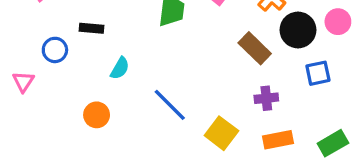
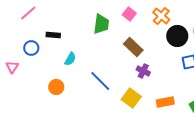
brown rectangle: (255, 48) -> (133, 47), moved
purple cross: (266, 98) -> (143, 71), moved, turned 32

